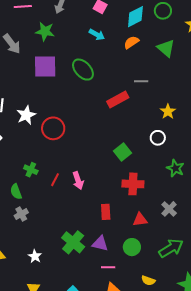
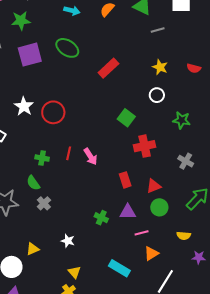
gray line: (141, 81) -> (158, 30), moved
red line: (55, 180) -> (69, 153), moved
red triangle: (140, 220) -> (154, 186), moved
green cross: (73, 242) -> (101, 218), size x0.6

